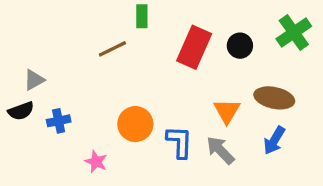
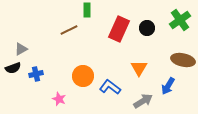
brown ellipse: (274, 98) -> (183, 60), moved
blue L-shape: (179, 142) -> (110, 87), turned -55
gray arrow: (220, 150) -> (143, 101), moved, turned 102

